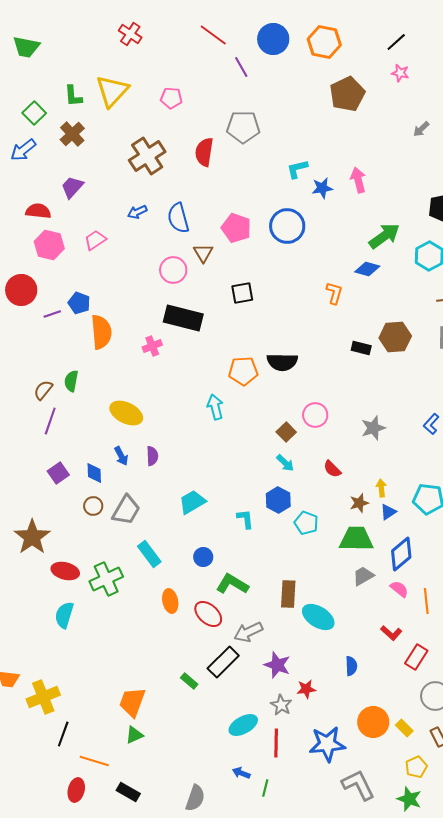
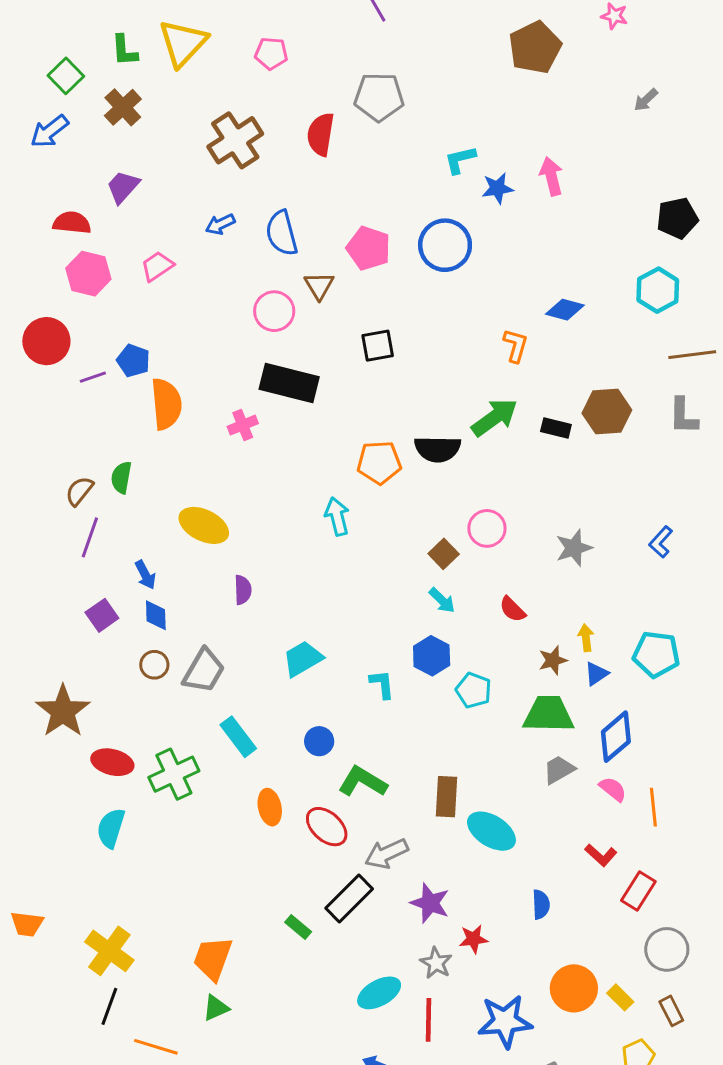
green arrow: (384, 236) -> (494, 418), moved
blue arrow: (121, 456) -> (145, 575), moved
yellow cross: (43, 697) -> (109, 951), moved, turned -32

